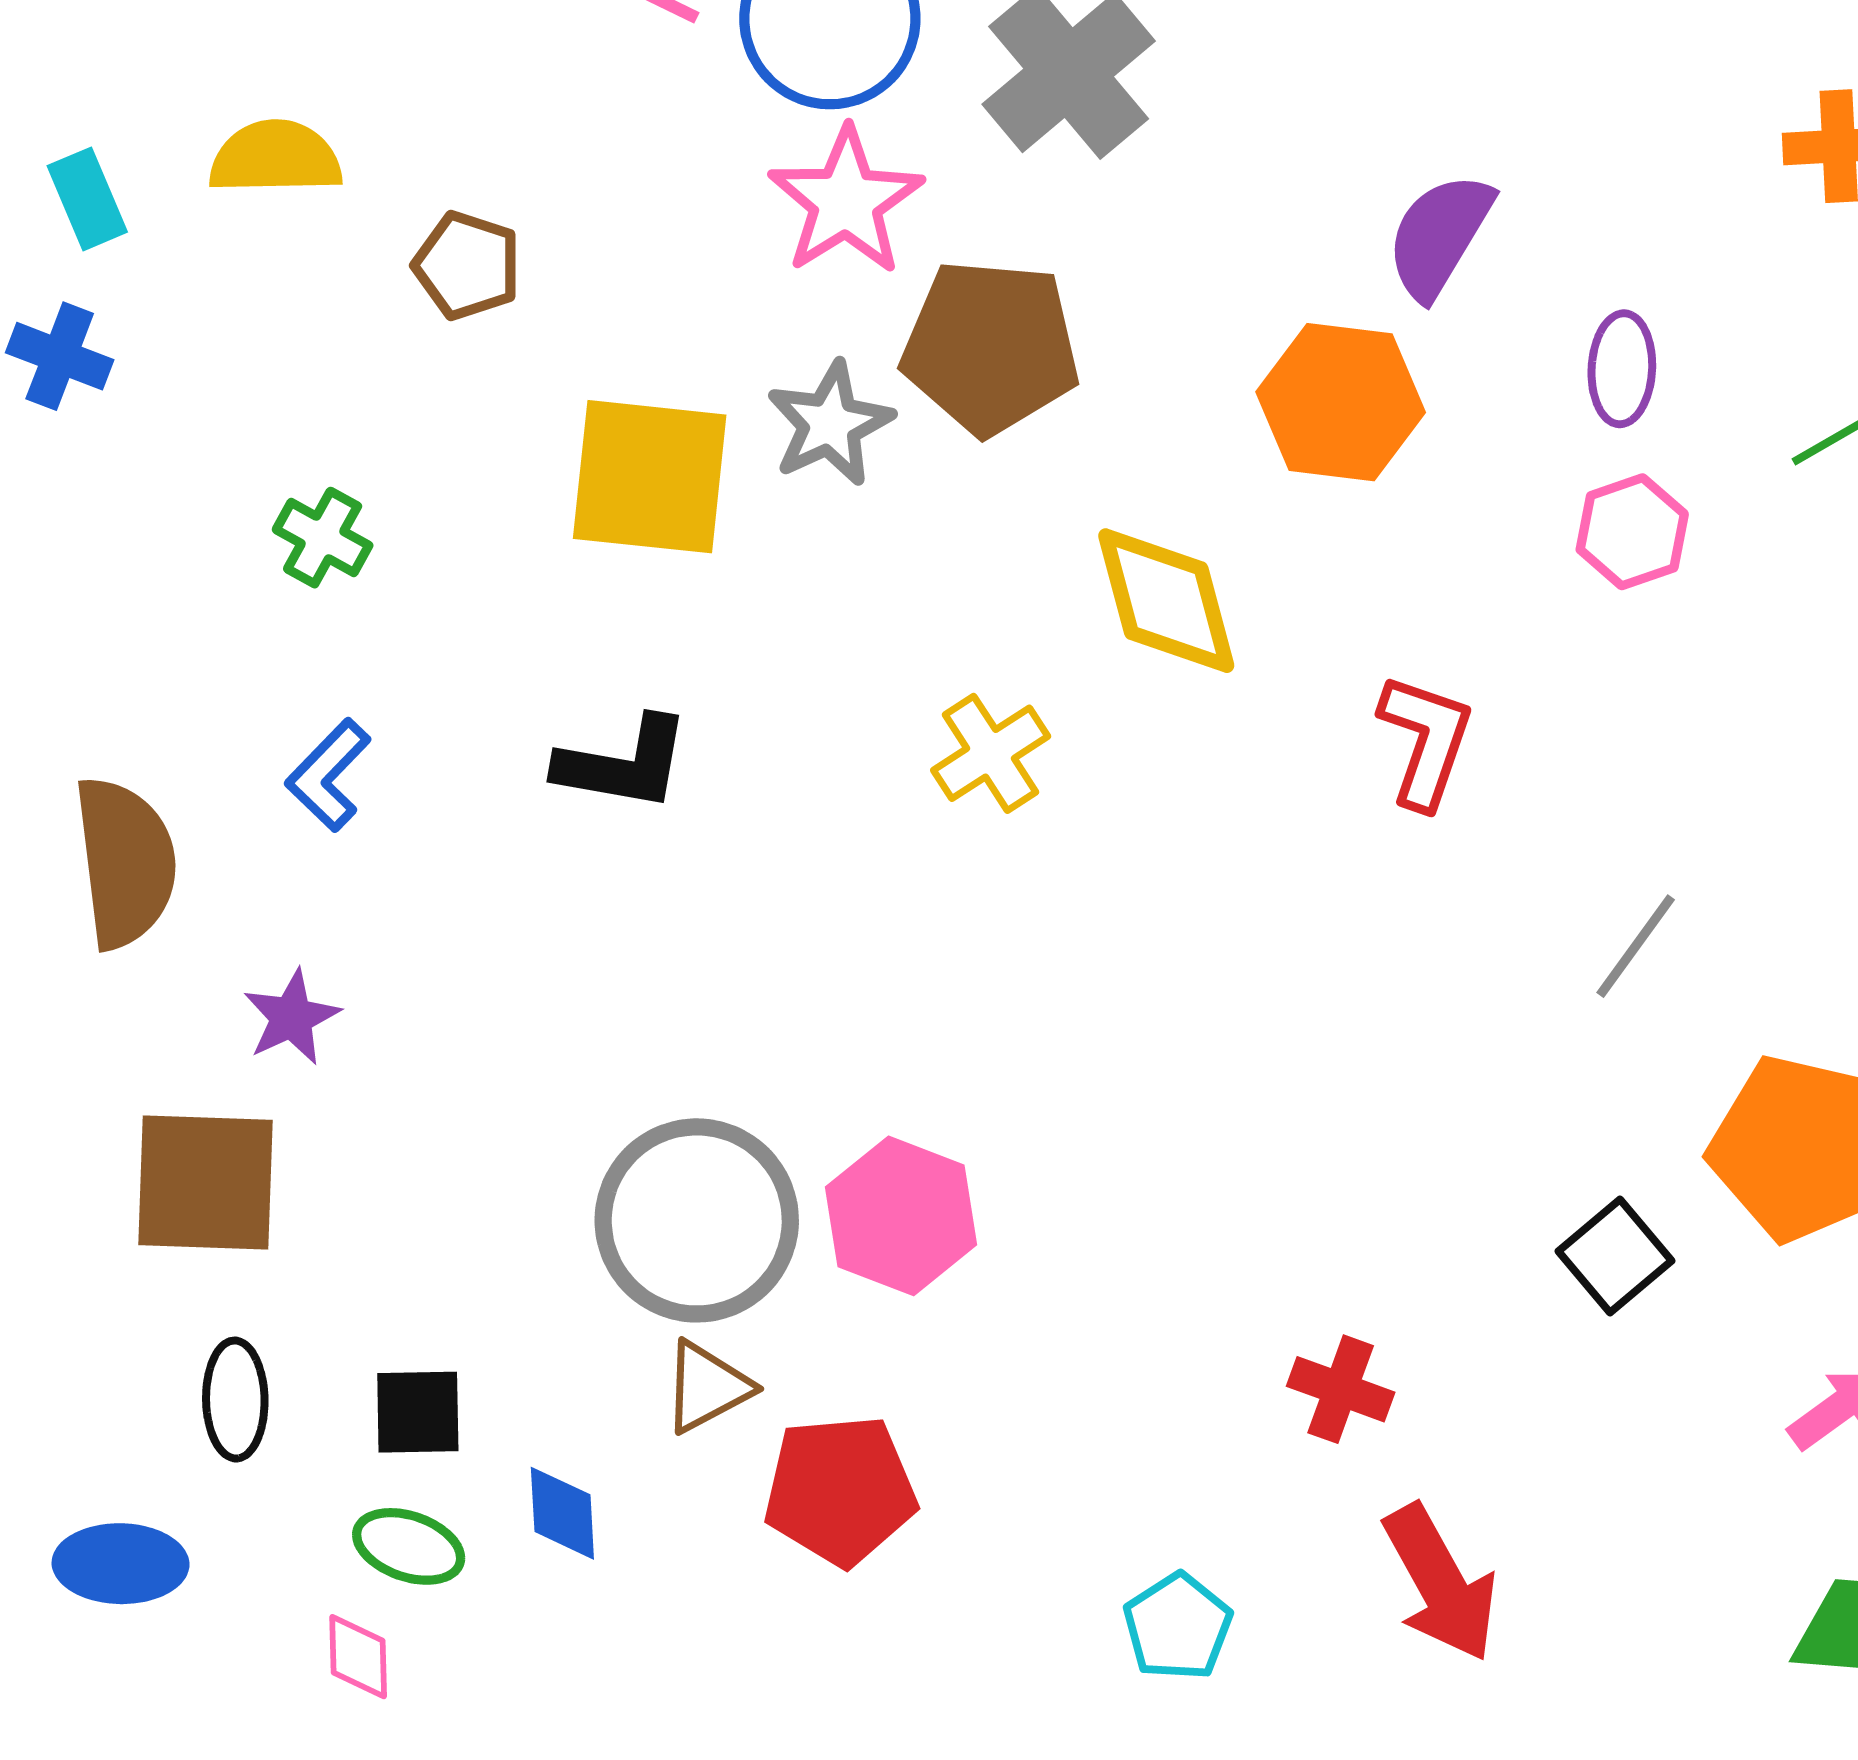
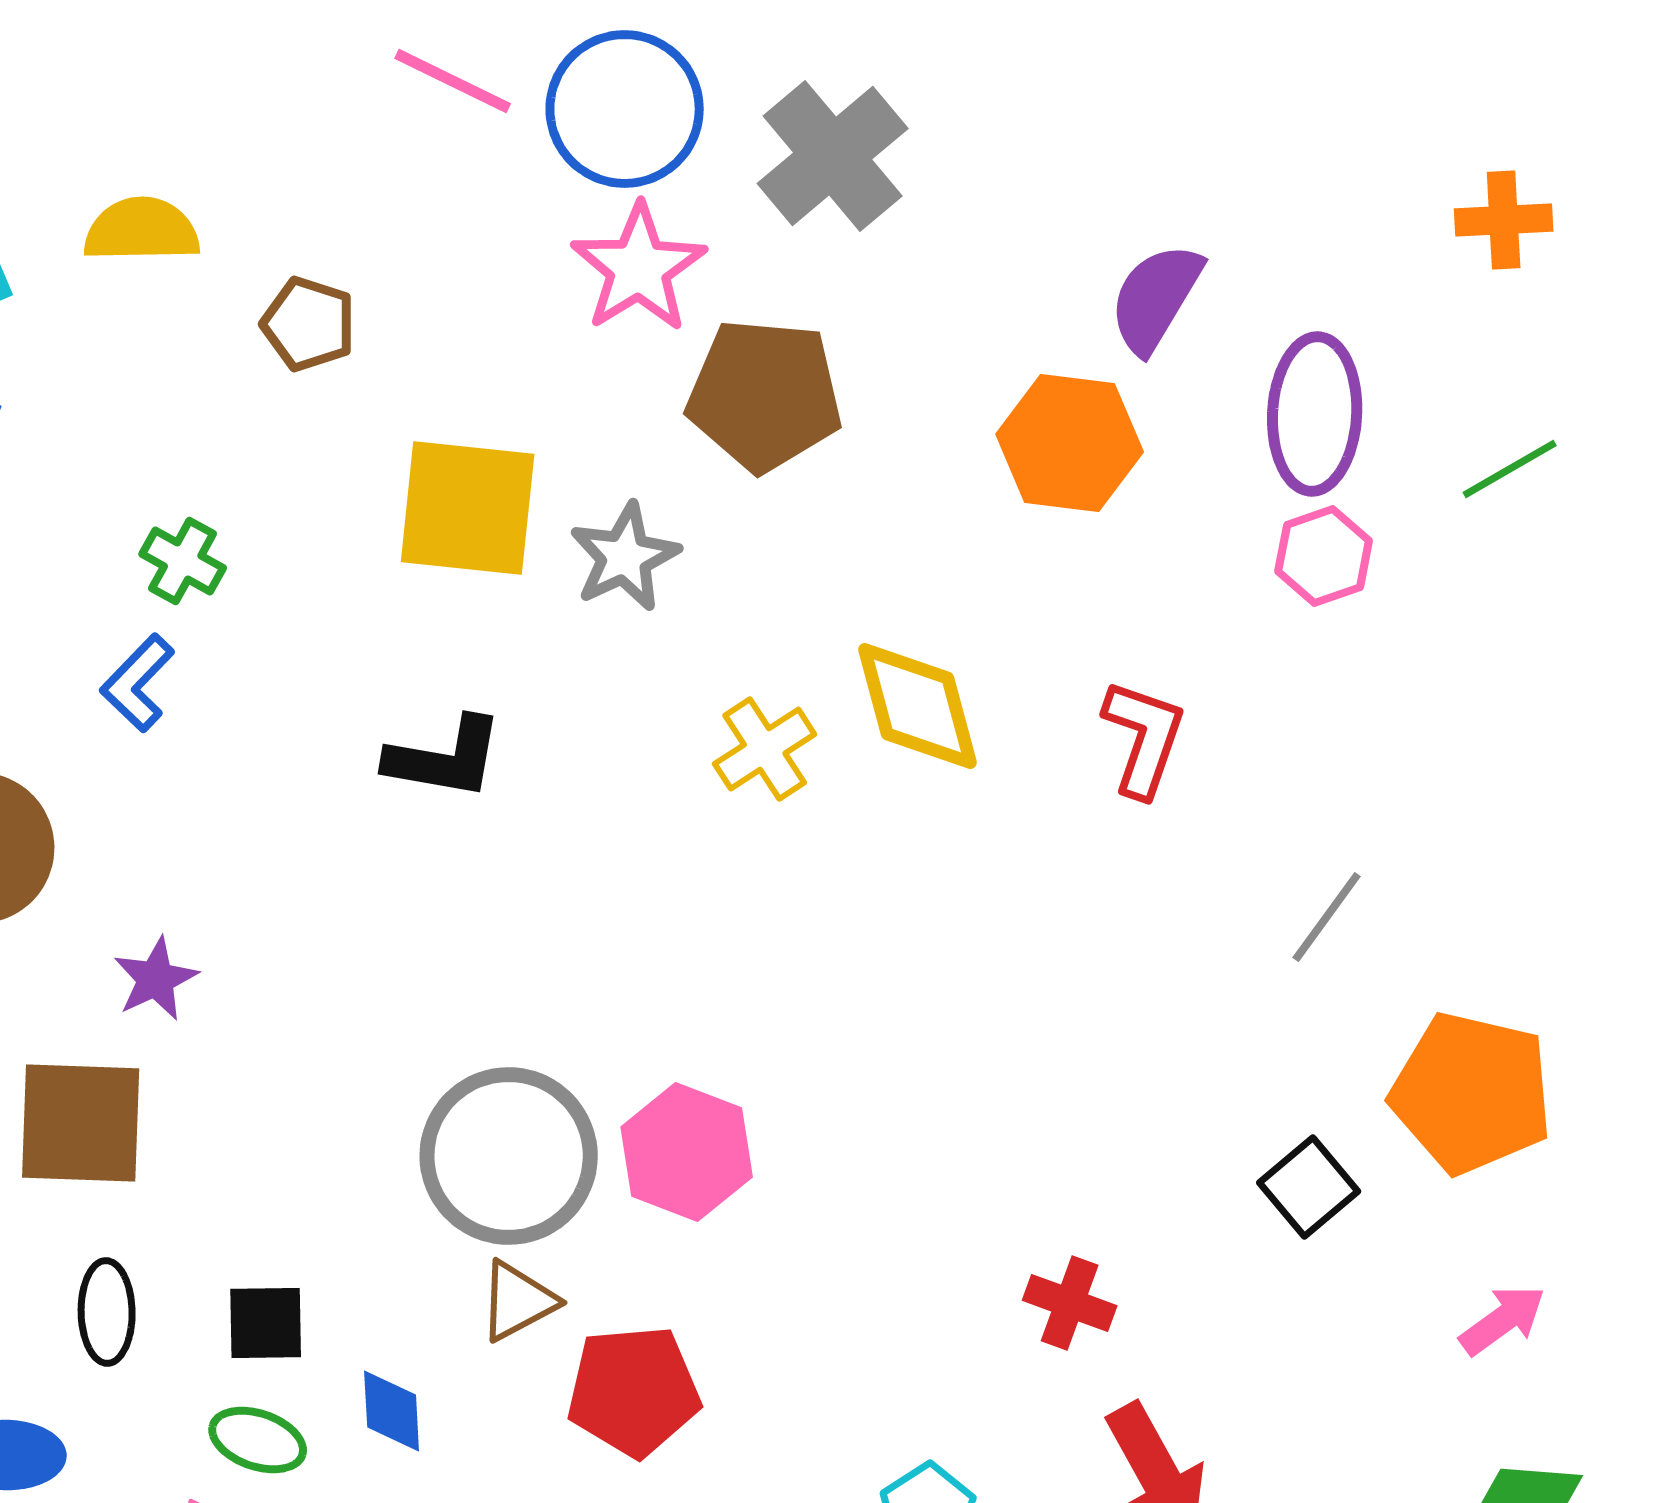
purple ellipse: (1622, 369) -> (1315, 414), size x1.6
gray star: (830, 424) -> (625, 557), moved
yellow diamond: (1166, 601) -> (918, 706), moved
blue L-shape: (328, 775) -> (138, 683), moved

